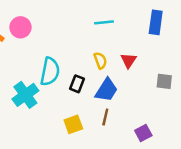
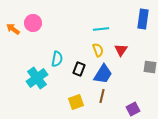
cyan line: (104, 22) -> (101, 29), moved
cyan semicircle: (50, 72) -> (57, 59), size x0.7

